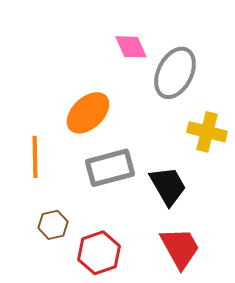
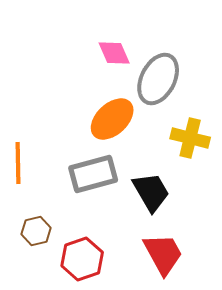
orange ellipse: (88, 113) -> (112, 119), moved

